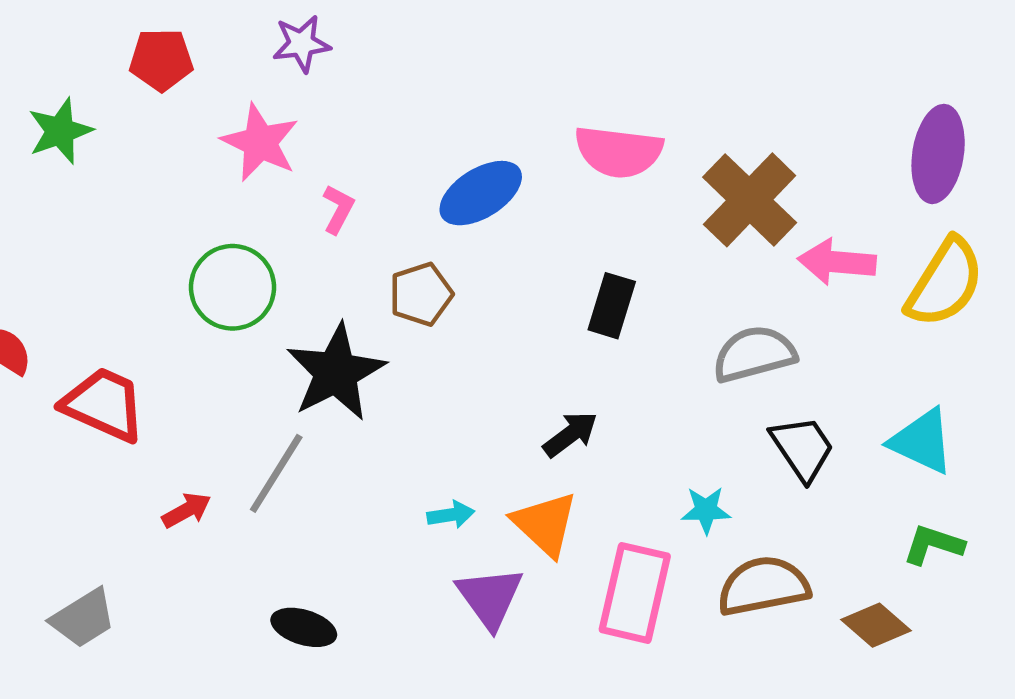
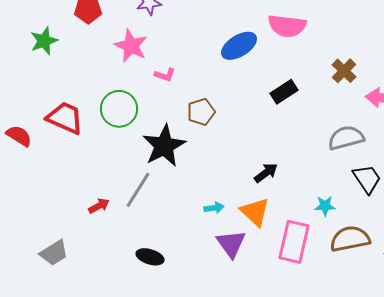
pink semicircle: (619, 152) -> (287, 26), moved
blue ellipse: (481, 193) -> (239, 46), moved
brown cross: (750, 200) -> (344, 71), size x0.6
pink L-shape: (338, 209) -> (165, 75), turned 80
black rectangle: (612, 306) -> (284, 92), moved, turned 40
red trapezoid: (104, 404) -> (65, 118), moved

